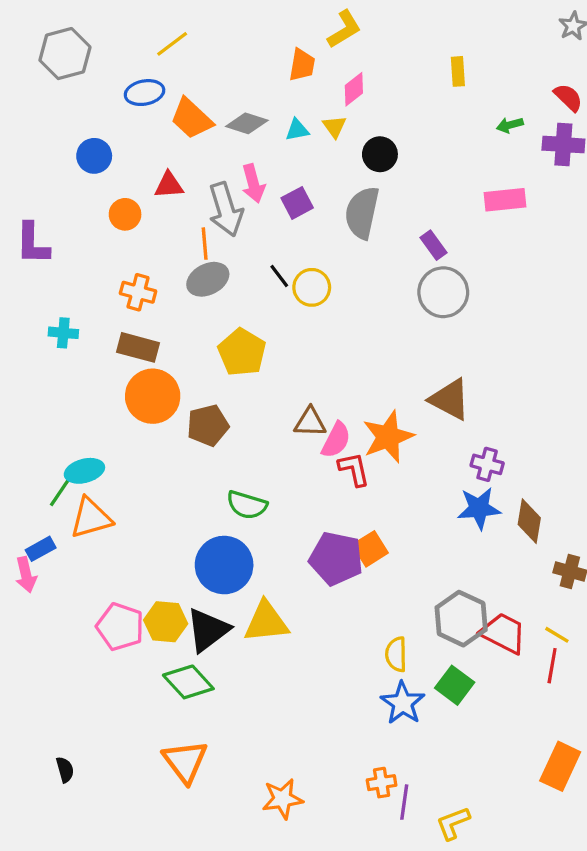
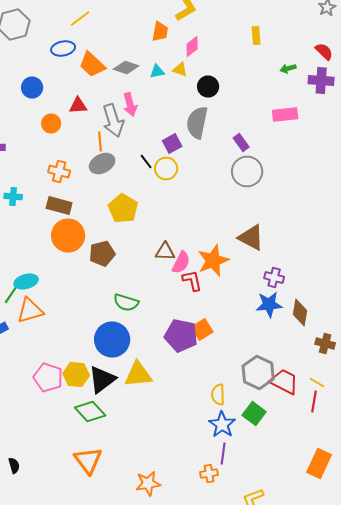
yellow triangle: (334, 127) -> (180, 70), turned -35
purple square: (297, 203) -> (172, 144), moved
purple line: (404, 802) -> (223, 454), moved

